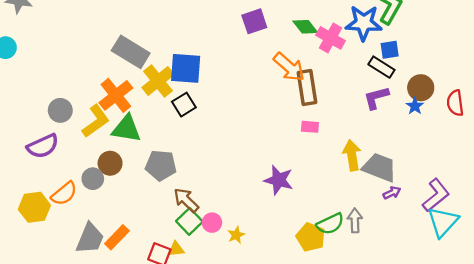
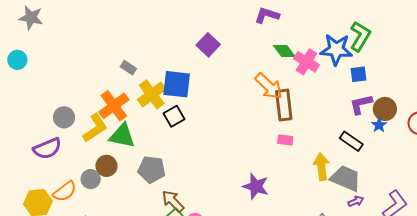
purple square: (254, 21) -> (208, 45), moved, turned -30
gray rectangle: (131, 52) -> (128, 68), size x0.5
black rectangle: (381, 67) -> (351, 141), moved
purple L-shape: (376, 98) -> (361, 104), moved

